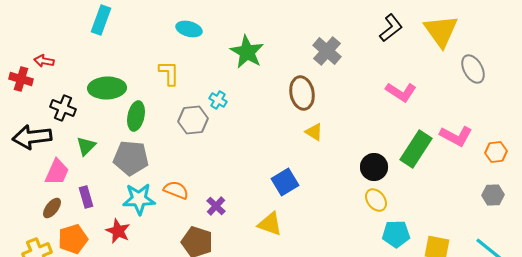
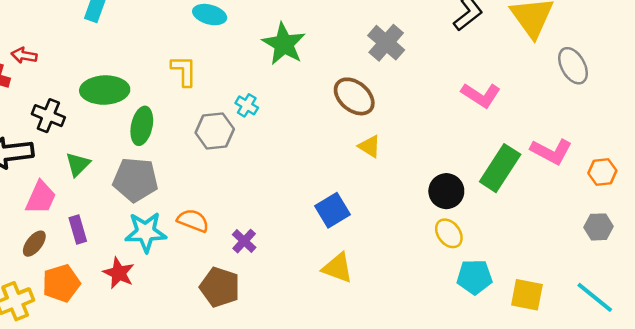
brown ellipse: (302, 93) -> (354, 96), turned -40
yellow triangle: (270, 224) -> (338, 268), moved

